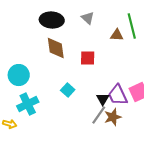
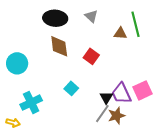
red square: (88, 58) -> (91, 56), turned 35
cyan circle: (19, 75) -> (17, 63), moved

